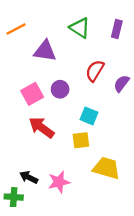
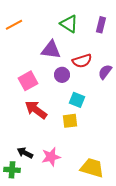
purple triangle: (45, 51) -> (51, 50), moved
red semicircle: (95, 71) -> (82, 61), turned -138
purple circle: (60, 89) -> (62, 75), moved
yellow trapezoid: (106, 168) -> (92, 168), moved

